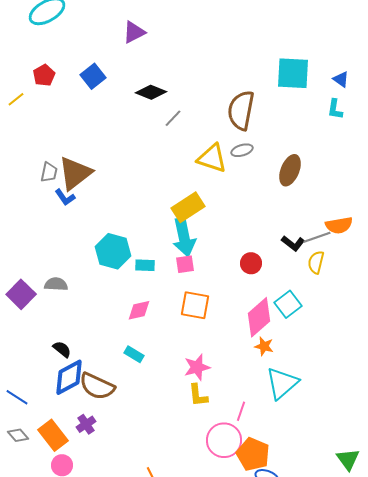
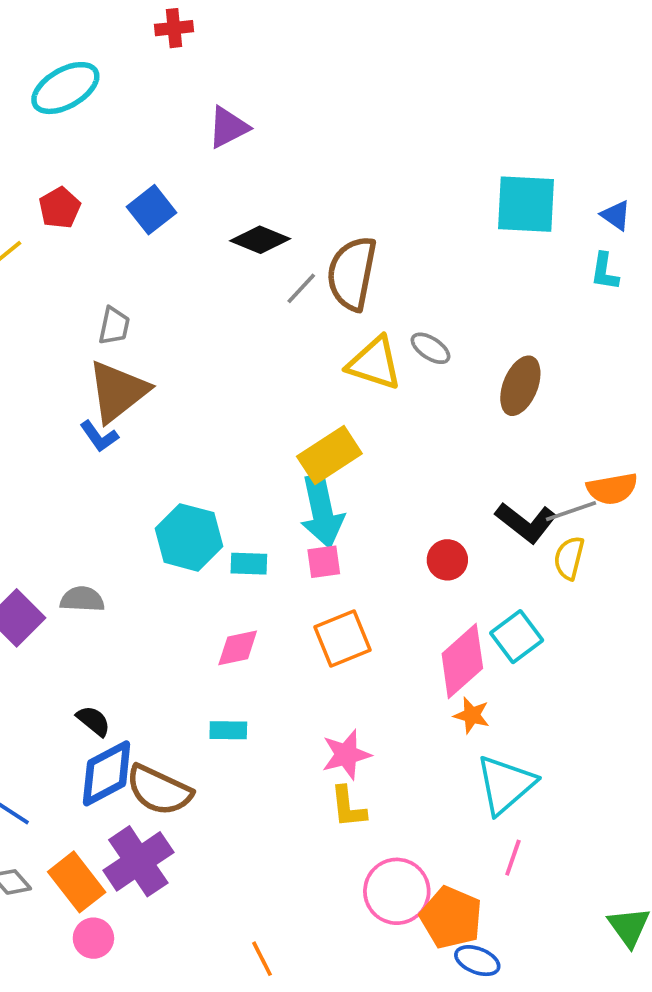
brown semicircle: (241, 110) -> (352, 273), moved
gray ellipse: (242, 150) -> (431, 348), turned 50
gray trapezoid: (49, 172) -> (114, 326), moved
black L-shape: (293, 243) -> (526, 522), size x1.4
orange square: (195, 305) -> (342, 639), turned -32
cyan rectangle: (134, 354) -> (228, 730), turned -30
pink line: (241, 411) -> (513, 858), moved
purple cross: (86, 424) -> (138, 861), size x1.8

